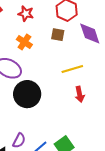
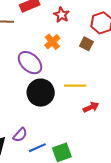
yellow line: (72, 69) -> (75, 86), moved
red arrow: (80, 94) -> (91, 107), turned -119

